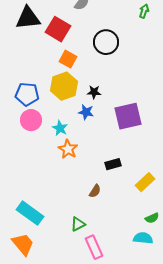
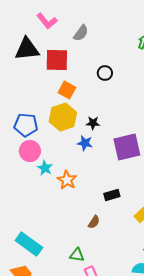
red square: (58, 29) -> (57, 60), turned -30
black circle: (106, 42) -> (105, 73), size x0.6
cyan star: (60, 128) -> (45, 168), moved
green triangle: (78, 224) -> (77, 255), turned 35

